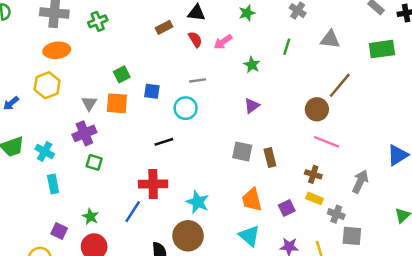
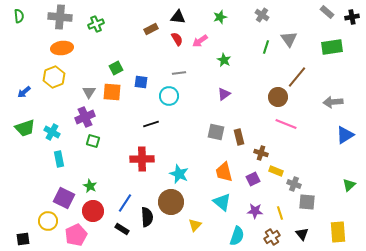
gray triangle: (330, 39) -> (289, 39), turned 48
green line: (287, 47) -> (266, 47), moved
brown cross: (313, 174) -> (261, 153), moved
gray arrow: (360, 182) -> (333, 102), moved, turned -120
blue line: (133, 212) -> (125, 203), moved
purple square: (59, 231) -> (64, 198), size x1.5

